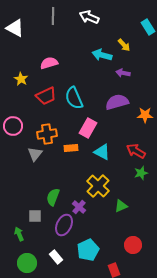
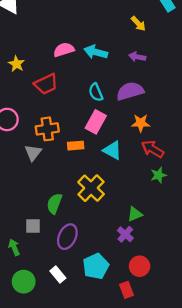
cyan arrow: (102, 55) -> (96, 52), moved
pink semicircle: (49, 63) -> (64, 50), moved
cyan semicircle: (74, 98) -> (96, 92), moved, size x0.7
orange star: (145, 115) -> (141, 123), moved
yellow cross: (98, 186) -> (91, 188), moved
purple cross: (79, 207) -> (125, 234), moved
red circle: (133, 245) -> (140, 266), moved

